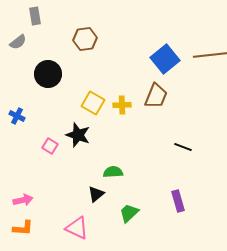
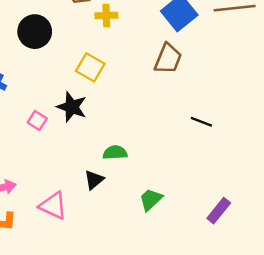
yellow cross: (122, 105) -> (106, 15), moved
purple rectangle: (178, 201) -> (219, 211), moved, turned 55
green trapezoid: (129, 213) -> (151, 200), moved
pink triangle: (77, 228) -> (53, 206), moved

